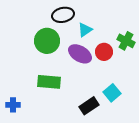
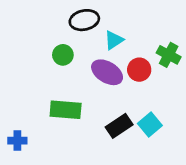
green circle: (47, 41) -> (63, 55), size x0.6
black rectangle: (89, 106) -> (119, 126), moved

